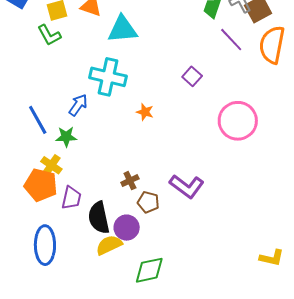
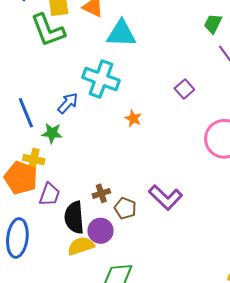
green L-shape: (49, 35) -> (48, 30), size x1.5
yellow cross: (51, 165) -> (34, 160), turned -30
brown cross: (130, 181) -> (101, 193), moved

